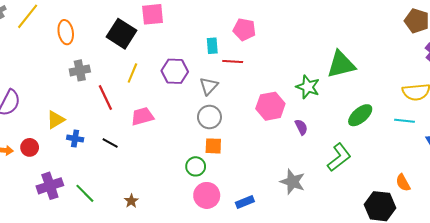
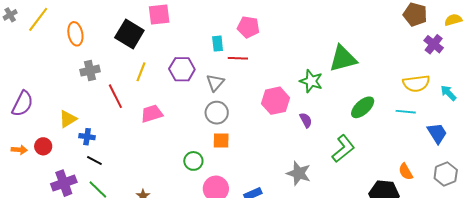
black line: (110, 143) -> (94, 161), moved
green circle: (196, 166) -> (193, 161), moved

